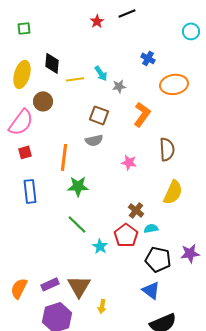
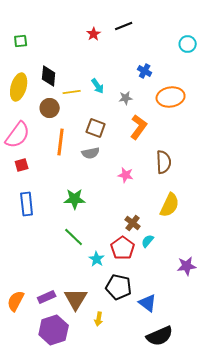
gray star: (119, 86) -> (126, 98), moved
brown circle: (43, 101) -> (50, 108), moved
orange line: (64, 157) -> (61, 142), moved
cyan semicircle: (151, 228) -> (148, 241), turned -40
black pentagon: (158, 259) -> (119, 287), moved

